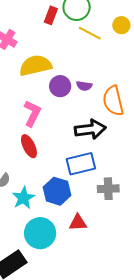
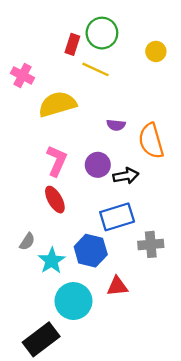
yellow line: (90, 33) -> (96, 69), moved
purple circle: (60, 86) -> (98, 165), moved
black arrow: (90, 129) -> (126, 176), size x0.7

